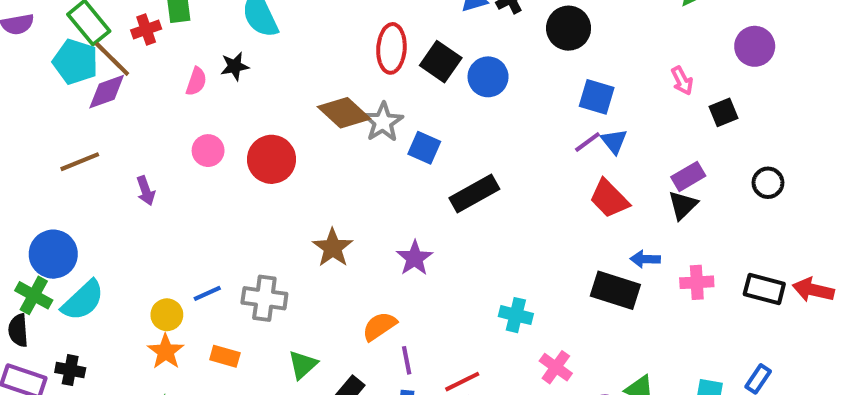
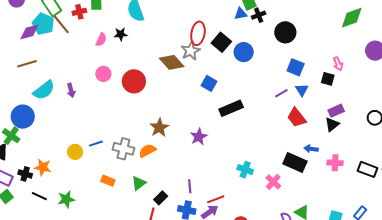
purple diamond: (107, 92) -> (30, 32), moved
black square: (724, 112) -> (328, 79), moved, turned 32
gray star: (383, 122) -> (191, 51), moved
purple line: (587, 142) -> (281, 93), moved
brown line: (80, 162) -> (27, 64), moved
cyan semicircle: (83, 300) -> (44, 90), moved
orange semicircle: (379, 326) -> (147, 151), moved
orange star: (166, 352) -> (43, 167), moved, turned -30
orange rectangle: (225, 356) -> (108, 181), moved
pink cross: (556, 367) -> (273, 182), moved

